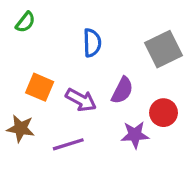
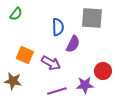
gray square: (164, 49) -> (92, 18), moved, turned 30
purple semicircle: (122, 90) -> (73, 44), moved
purple line: (68, 144) -> (57, 91), moved

